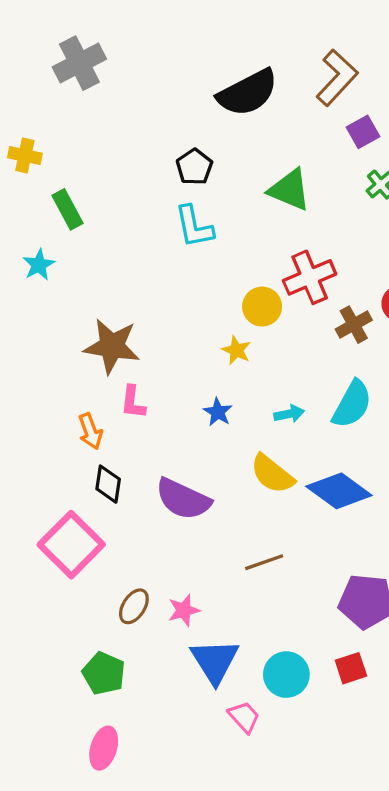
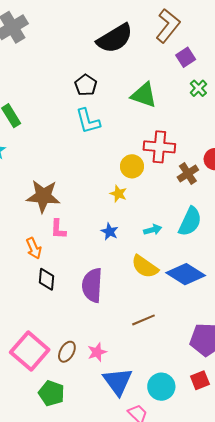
red cross: (310, 277) -> (159, 147), turned 32
purple semicircle: (183, 499) -> (92, 285), turned 72
pink square: (71, 545) -> (30, 351), moved

